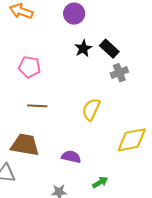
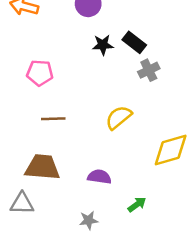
black star: (83, 48) -> (103, 45), turned 30
yellow semicircle: (91, 109) -> (119, 117), turned 30

